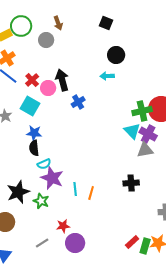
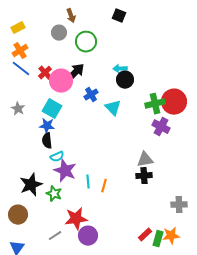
green circle: (21, 26) -> (86, 42), moved
black circle: (116, 55) -> (125, 80), moved
black arrow: (62, 80) -> (75, 73), turned 60
pink circle: (48, 88) -> (61, 81), size x1.5
cyan square: (30, 106) -> (52, 109), moved
cyan triangle: (132, 131) -> (113, 108), moved
gray triangle: (145, 150) -> (145, 160), moved
red star: (63, 226) -> (76, 219), size x1.6

